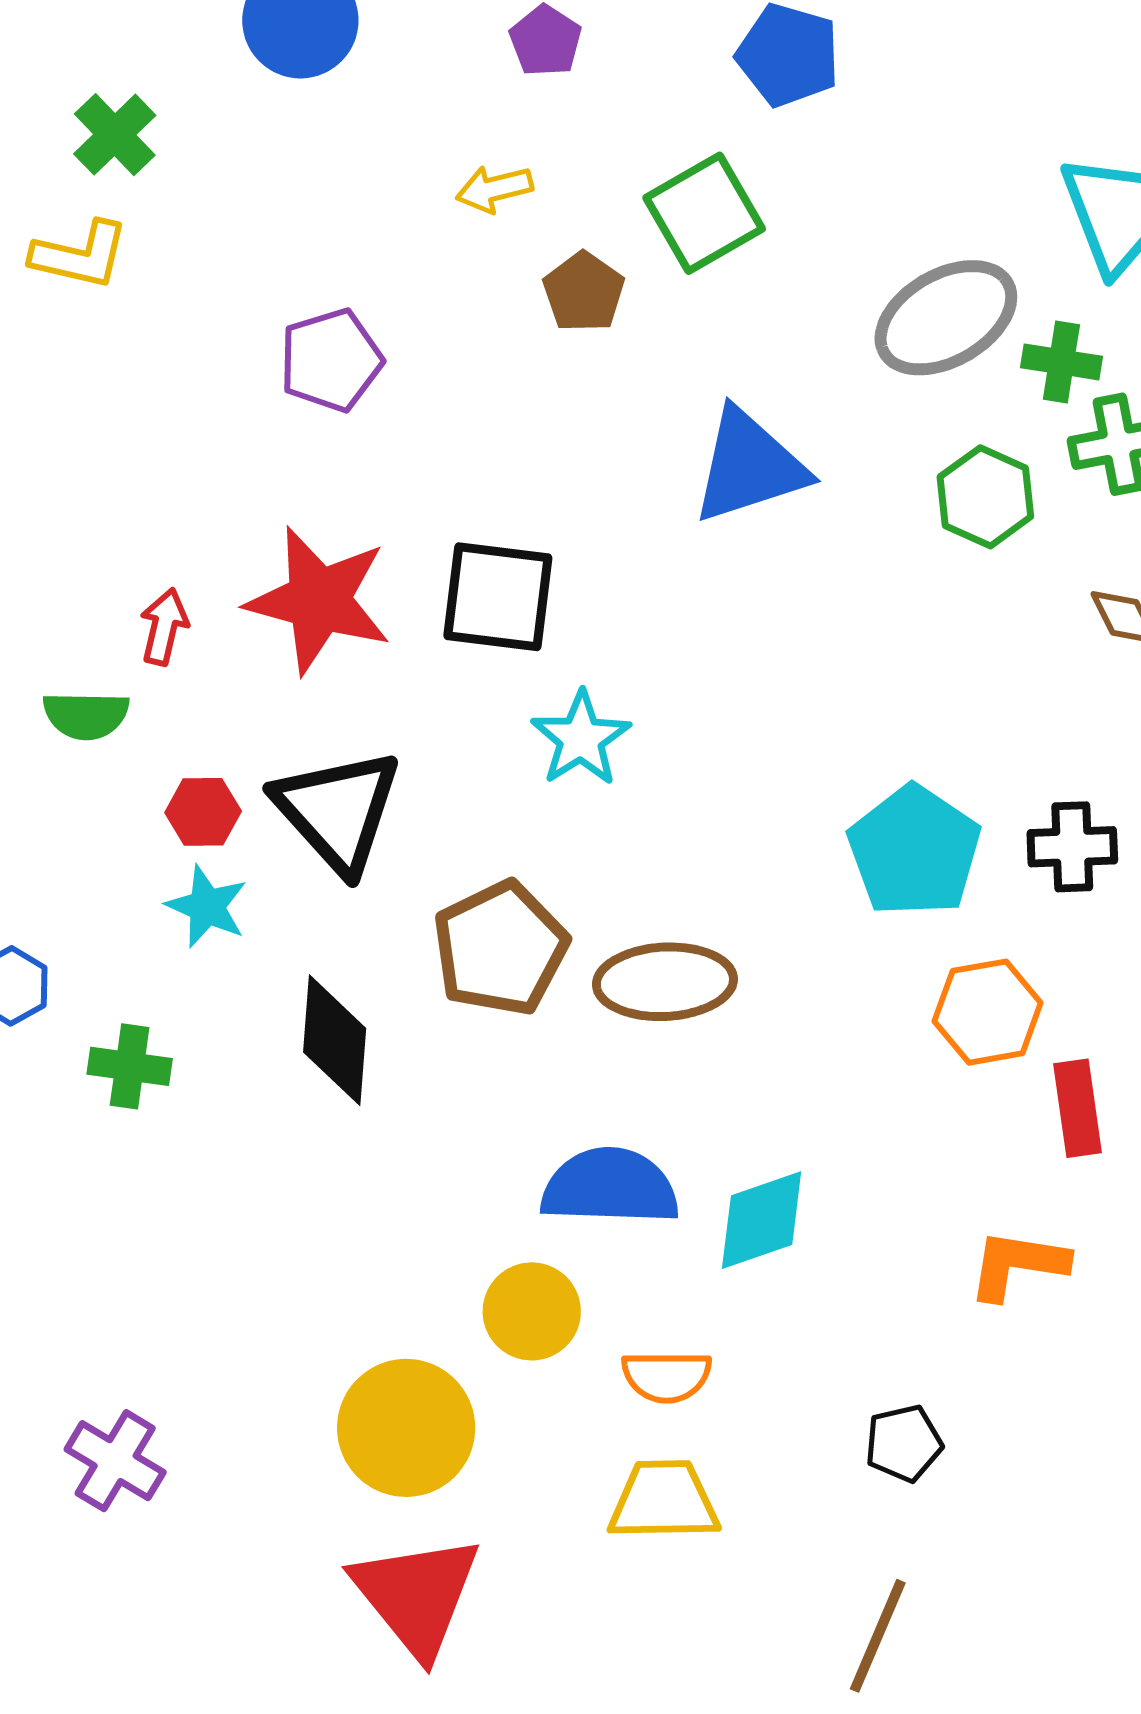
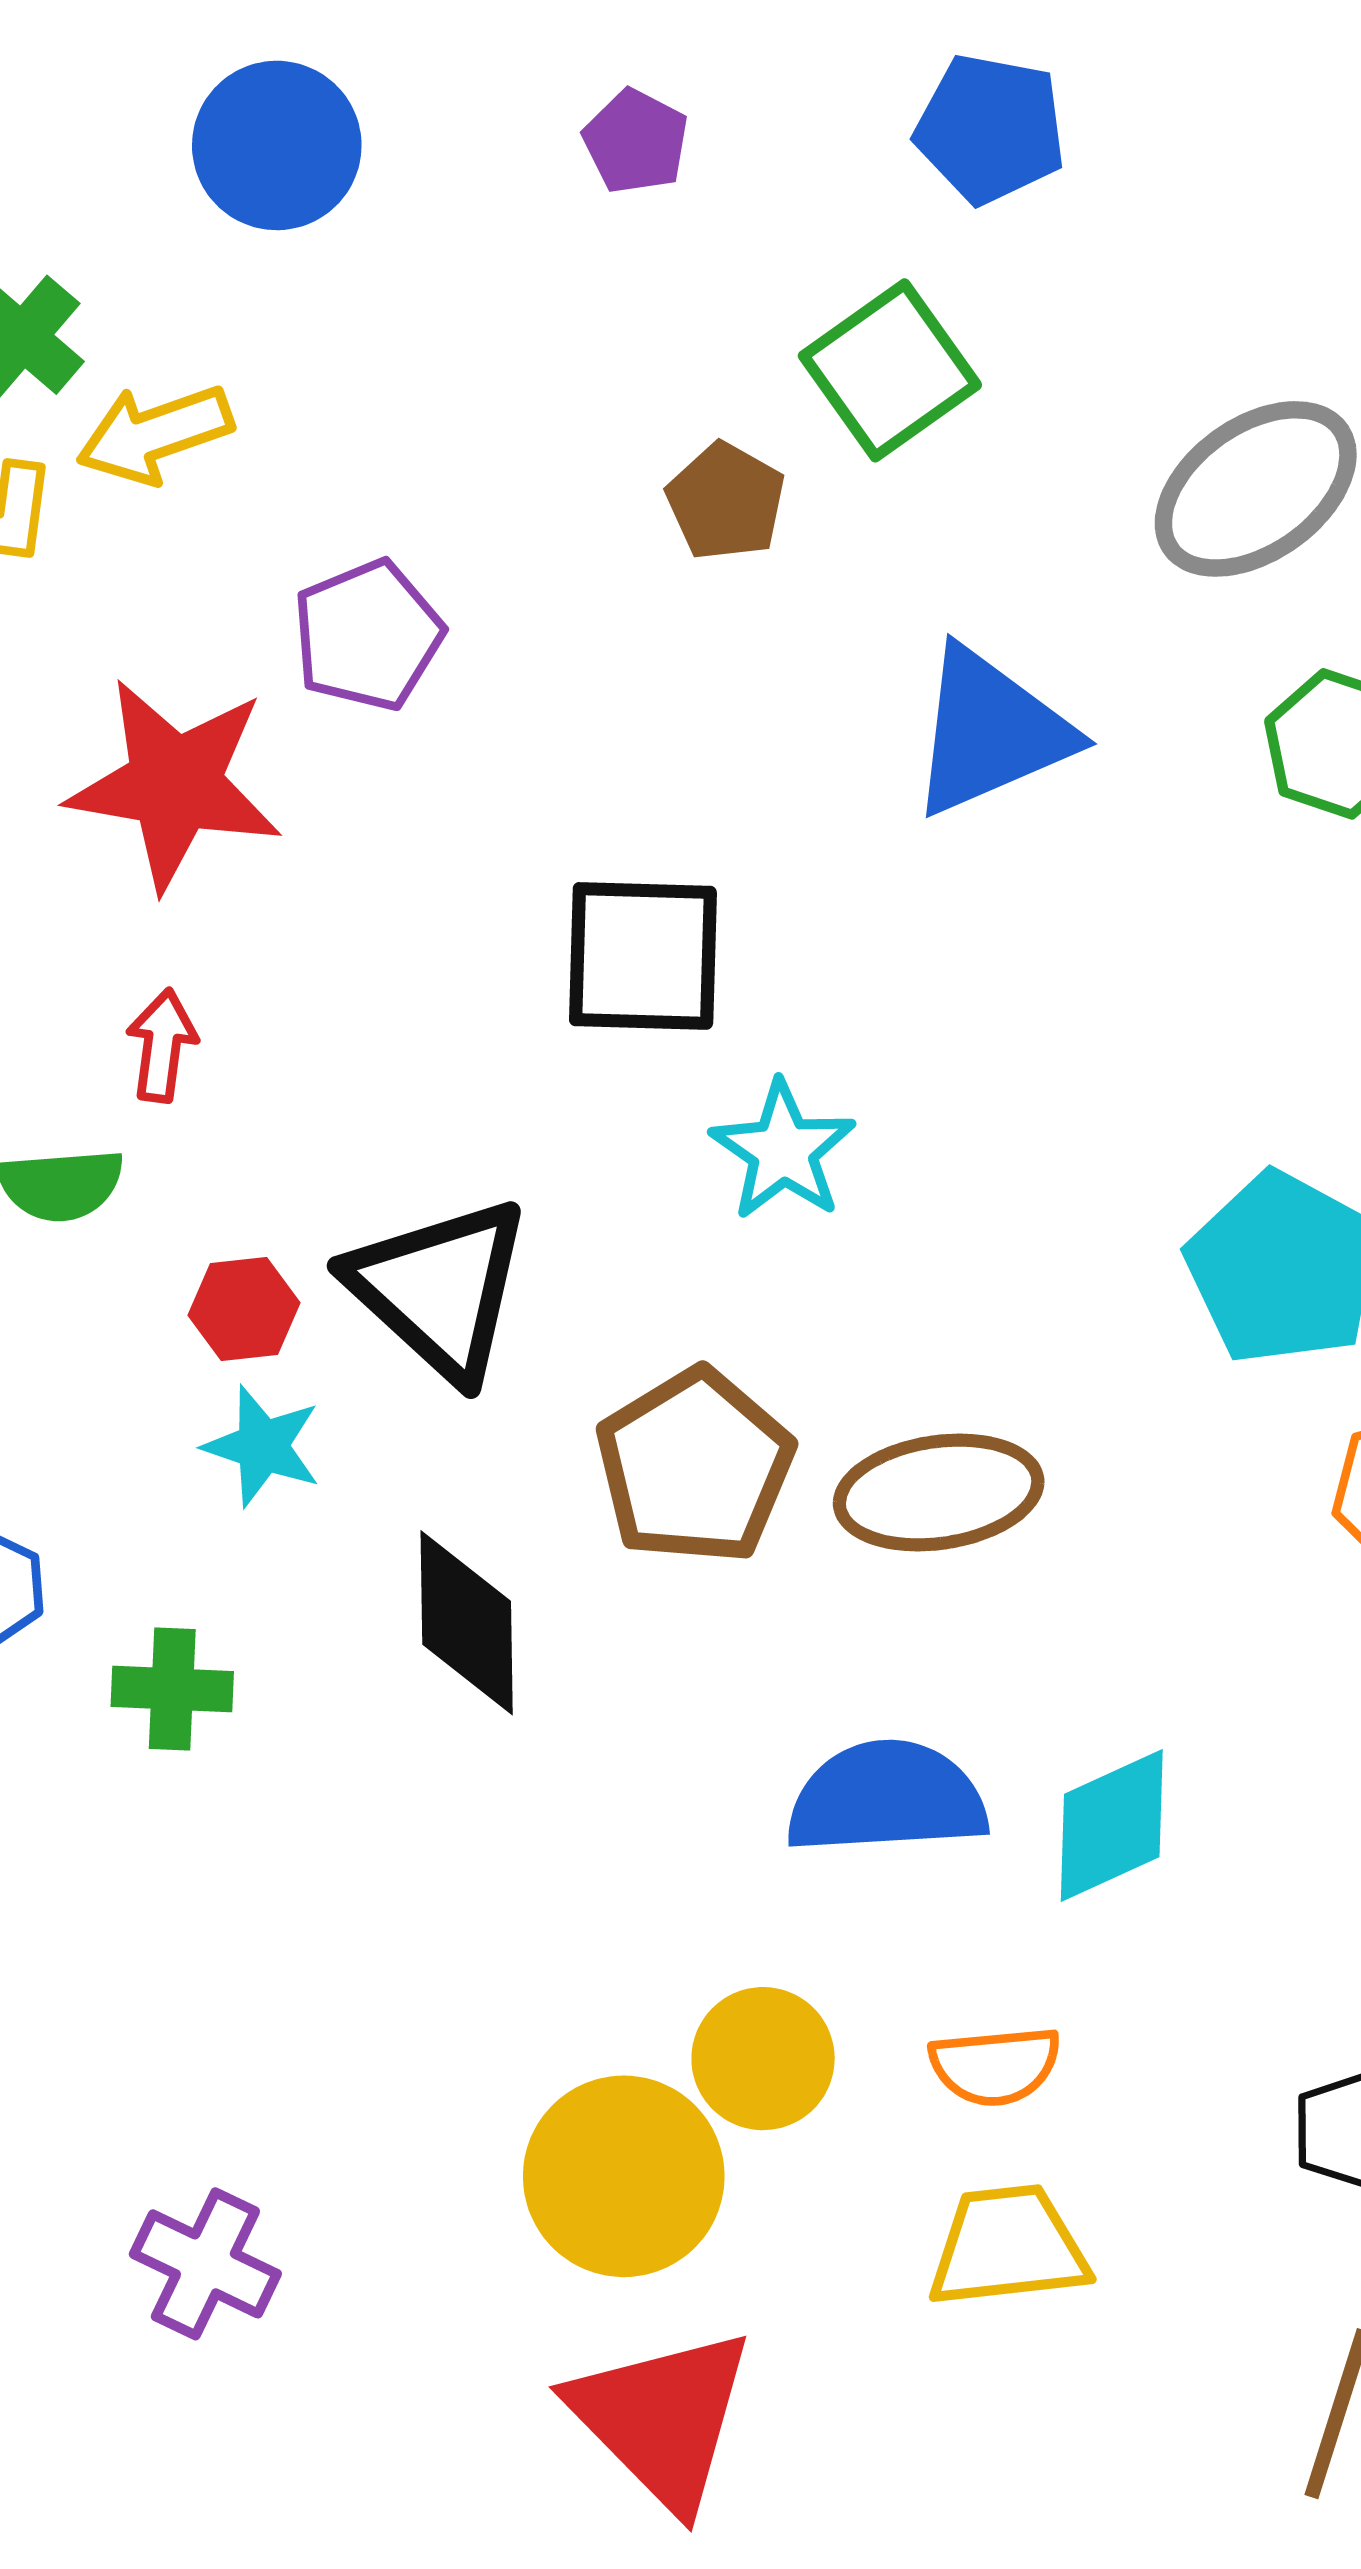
yellow arrow: (494, 189) -> (155, 434), moved, size x1.4
red star: (319, 600) -> (175, 784), moved
yellow circle: (532, 1311) -> (763, 2059), moved

